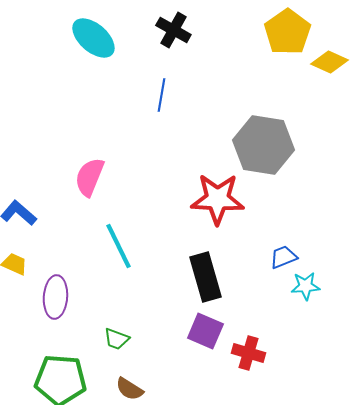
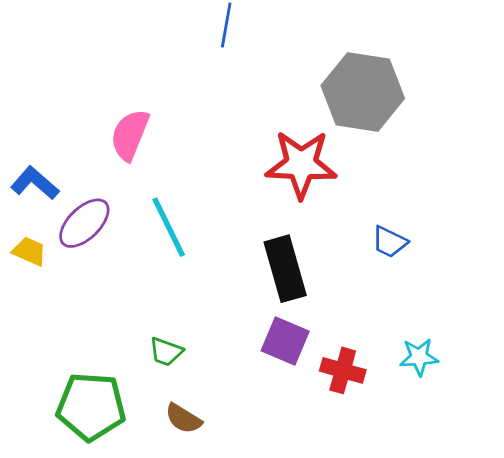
blue trapezoid: (283, 257) -> (390, 242), turned -132
cyan star: (305, 286) -> (419, 357), moved
purple ellipse: (55, 297) -> (84, 223), moved, turned 42

